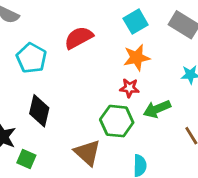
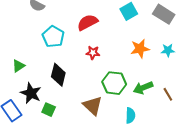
orange star: (137, 58) -> (140, 49), moved
red star: (129, 88) -> (93, 53), moved
green arrow: (157, 109) -> (143, 88), moved

